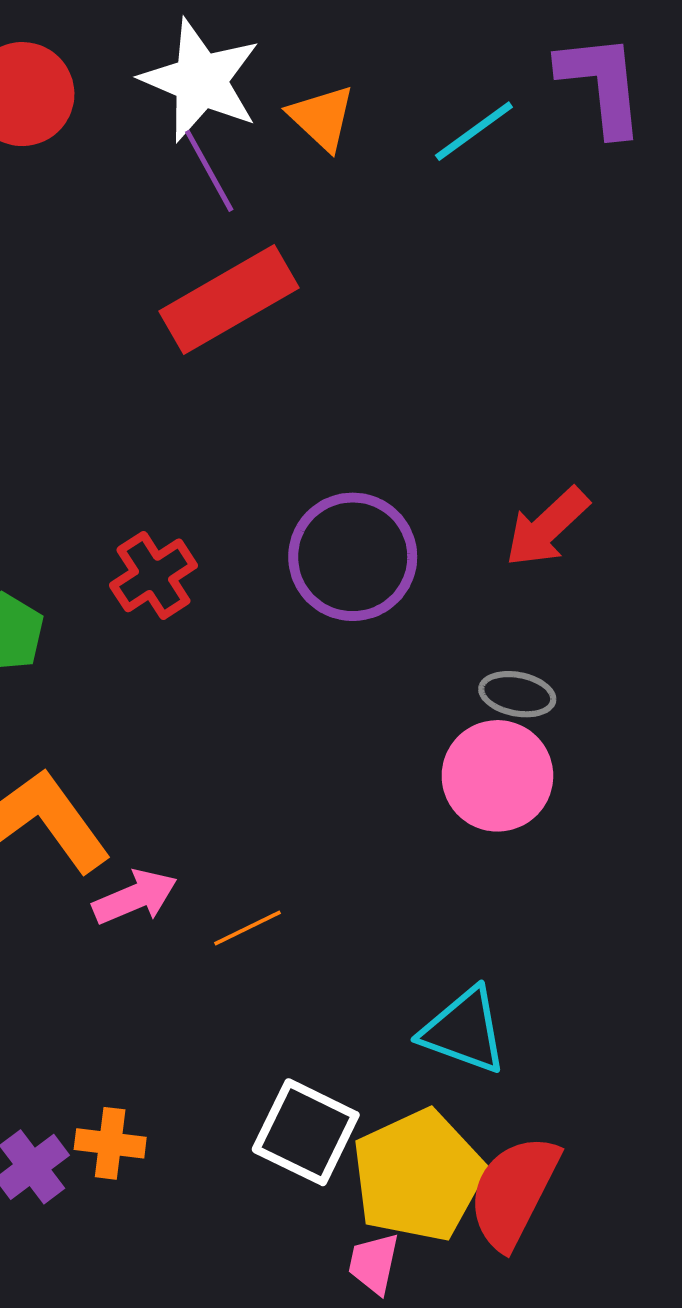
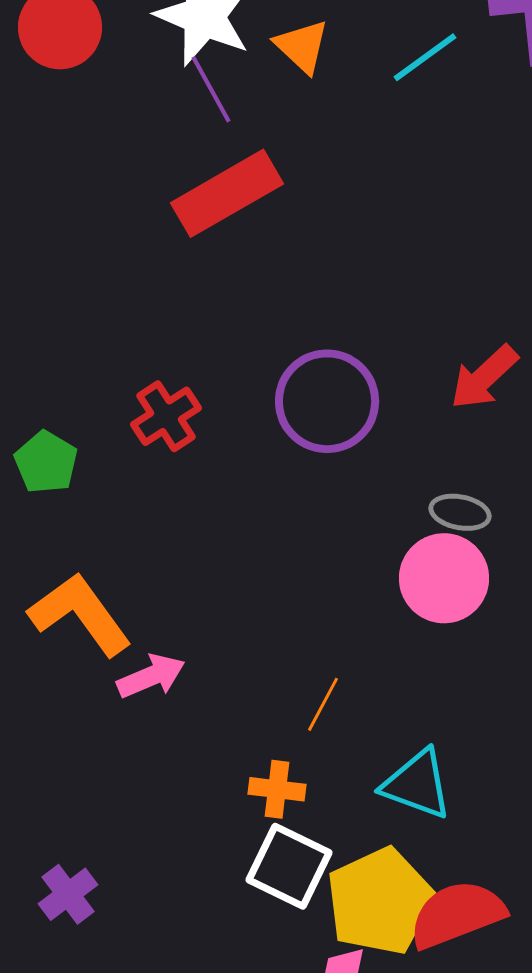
orange line: (248, 928) -> (323, 704), moved, turned -36
orange cross: (110, 1143) -> (277, 789), moved
red semicircle: (514, 1192) -> (457, 914), turned 42

